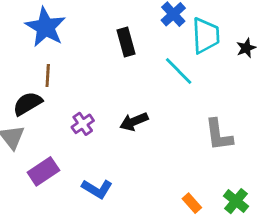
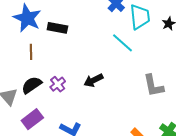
black rectangle: (126, 42) -> (57, 28), moved, turned -60
black semicircle: (28, 104) -> (32, 85), moved

